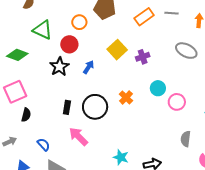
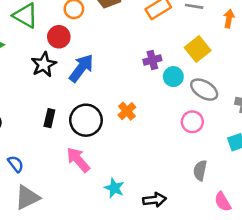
yellow square: (117, 50) -> (198, 49), moved
gray ellipse: (186, 51) -> (204, 90), moved
blue arrow: (88, 67) -> (81, 68), size x1.6
cyan circle: (158, 88) -> (173, 77), moved
pink arrow: (78, 136) -> (78, 160), moved

